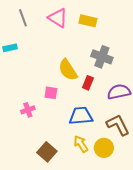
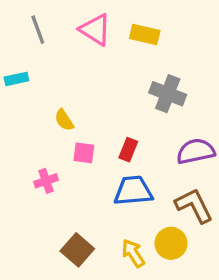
yellow semicircle: (68, 70) -> (64, 120), moved, size x0.6
red rectangle: (88, 83) -> (128, 150), moved
yellow arrow: (81, 144) -> (133, 253), moved

